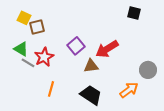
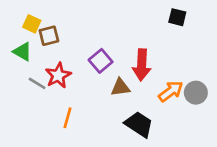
green triangle: (21, 49) -> (22, 52), moved
red arrow: (107, 49) -> (142, 65), turned -55
orange arrow: (129, 90) -> (171, 91), moved
black trapezoid: (91, 95) -> (139, 124), moved

